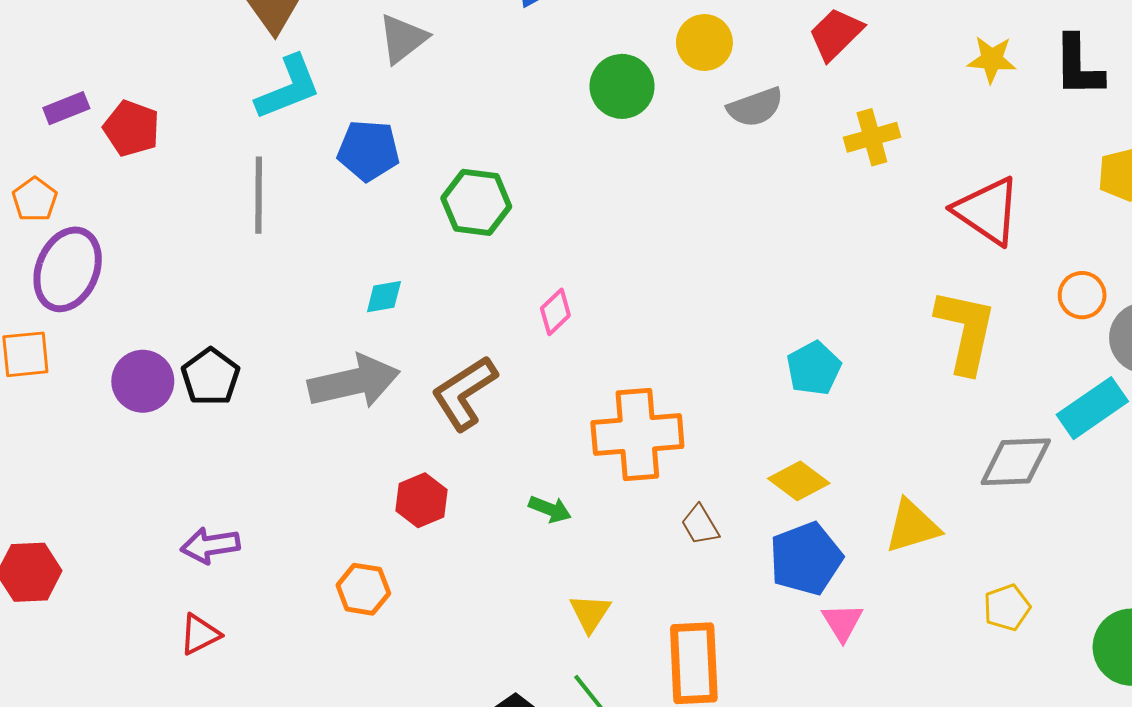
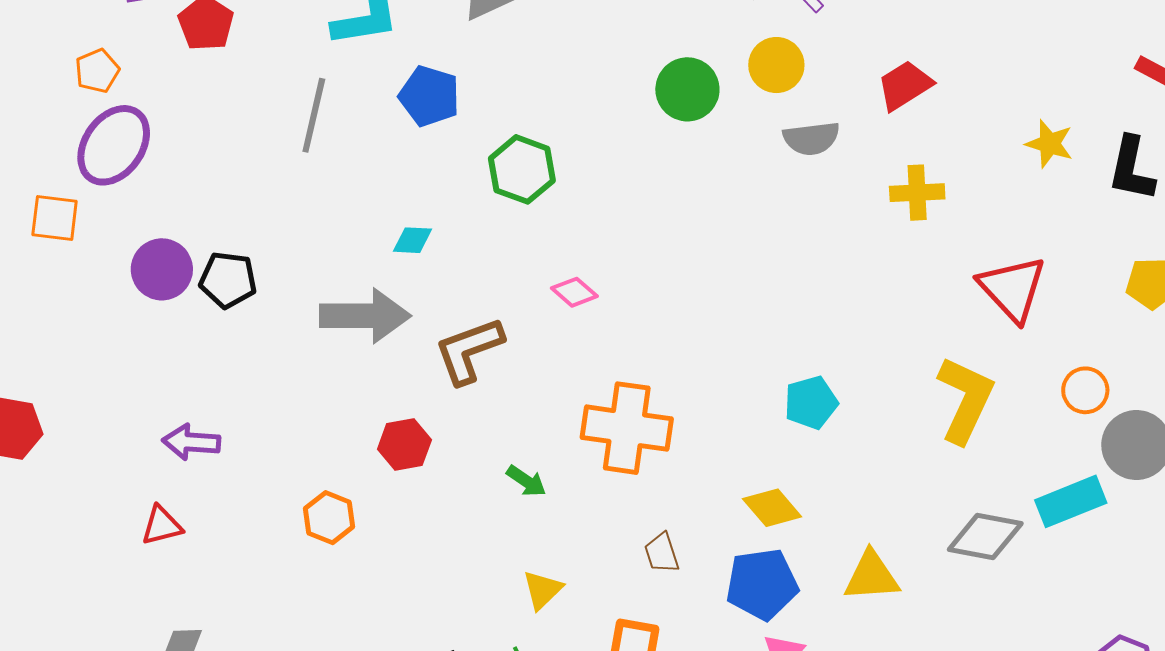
pink diamond: (555, 312) -> (574, 292), turned 72
black pentagon: (211, 377) -> (228, 280), turned 30
brown trapezoid: (700, 525) -> (662, 553), moved

